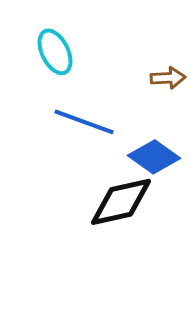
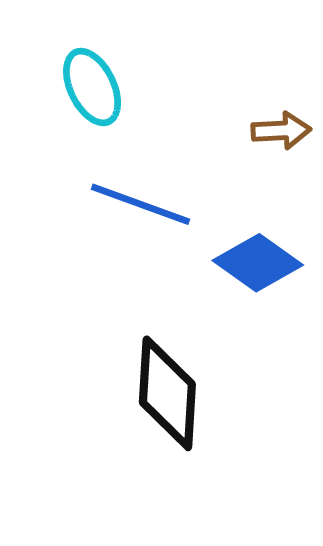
black diamond: (121, 202) -> (167, 393), moved, turned -74

